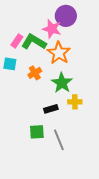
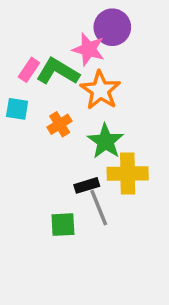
yellow cross: (75, 102) -> (128, 174), size x1.6
gray line: (59, 140) -> (99, 208), moved

